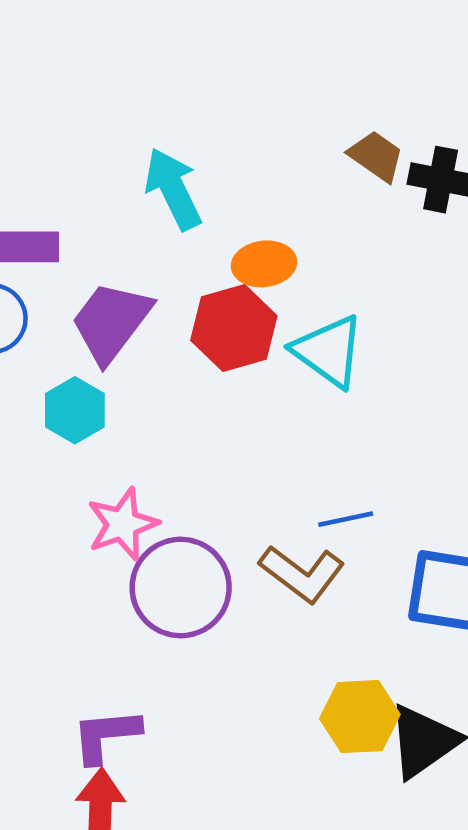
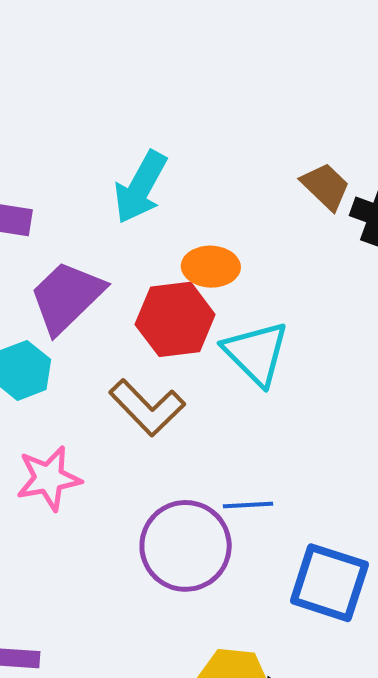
cyan arrow: (173, 189) -> (140, 187), turned -134
brown L-shape: (302, 574) -> (147, 408), moved
purple circle: (181, 588) -> (186, 546), moved

